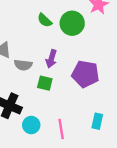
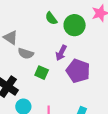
purple arrow: (51, 59) -> (61, 53), moved

